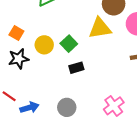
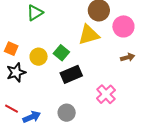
black rectangle: (76, 68) -> (71, 74), size x1.5
pink cross: (114, 106) -> (106, 94), moved

